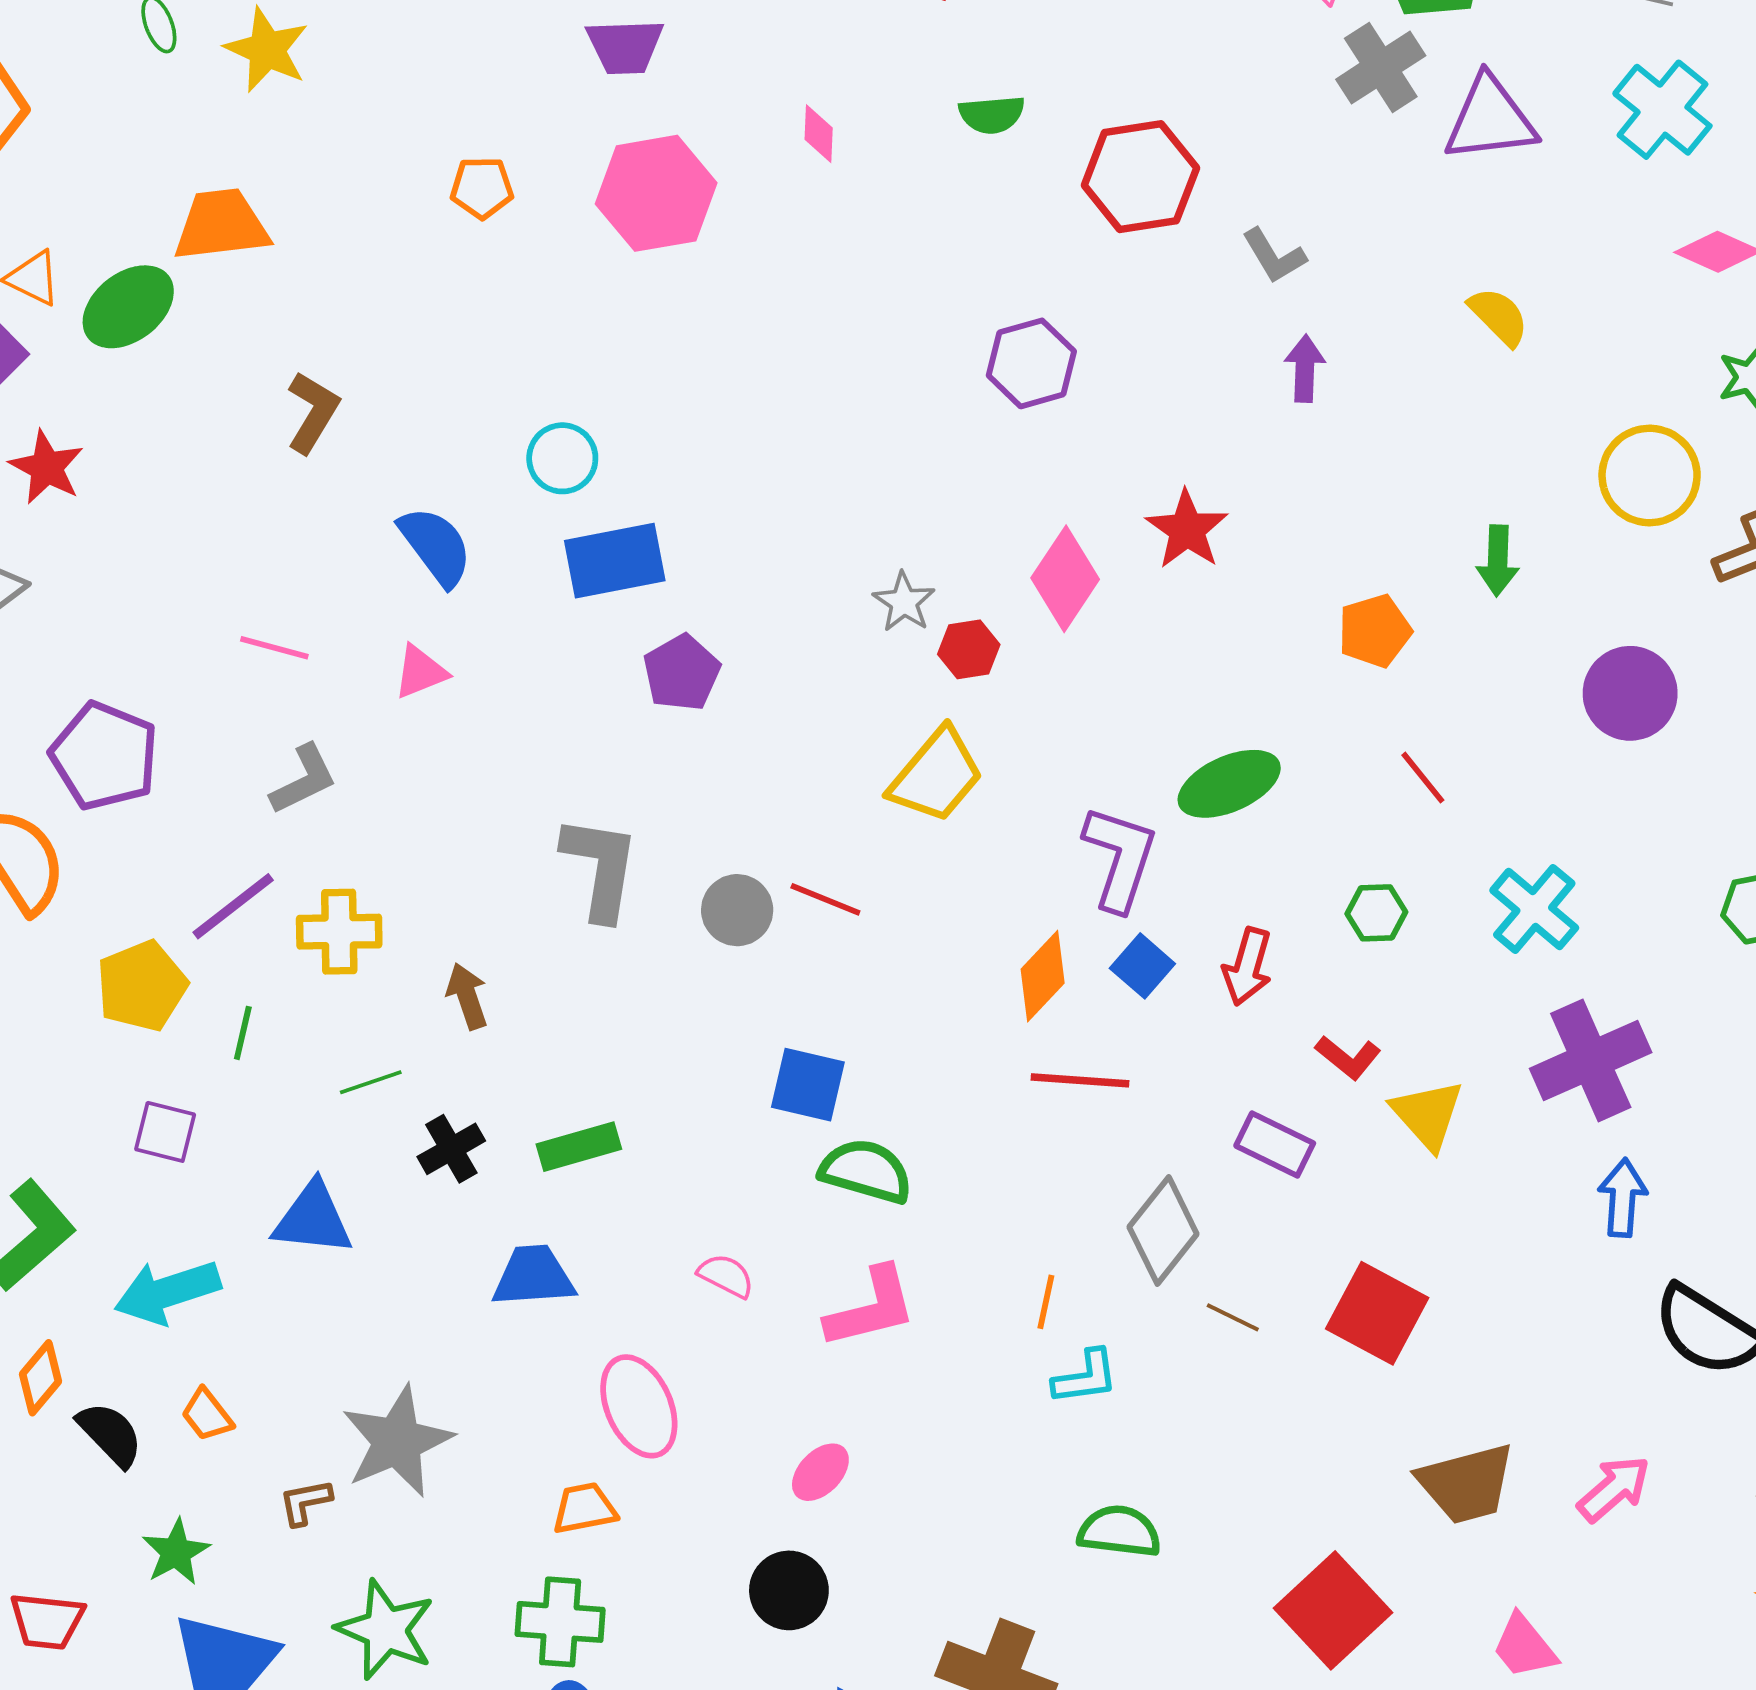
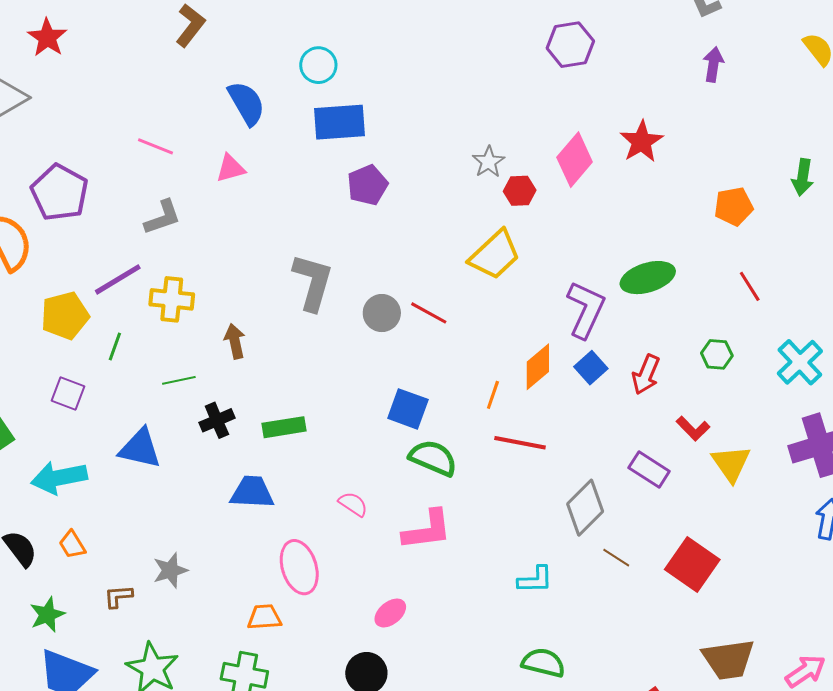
red line: (1080, 1080) -> (520, 443), moved
orange line: (1046, 1302) -> (493, 395), moved
gray star: (397, 1441) -> (170, 570), size x0.6

